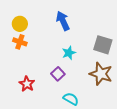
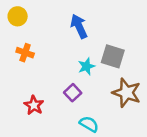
yellow circle: (20, 24) -> (18, 16), moved
gray square: (103, 45) -> (113, 56), moved

